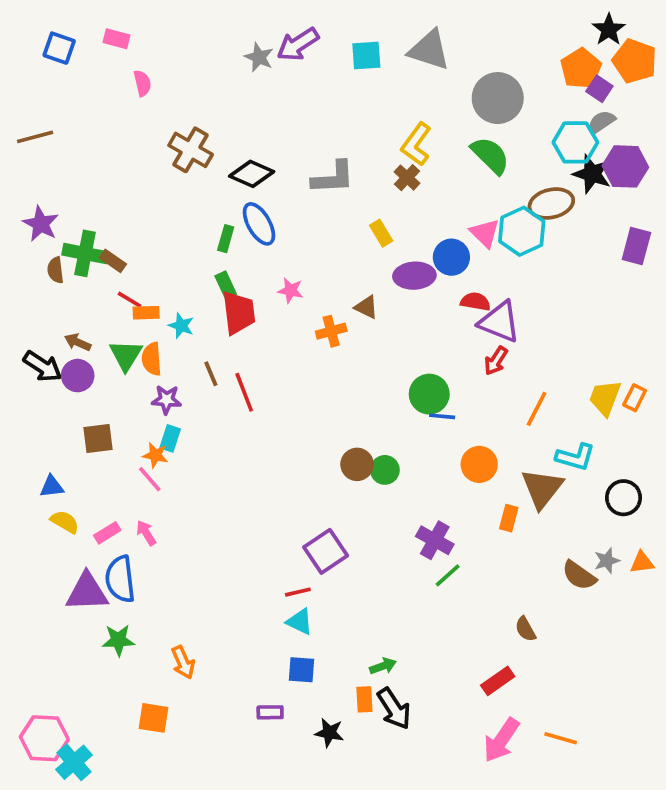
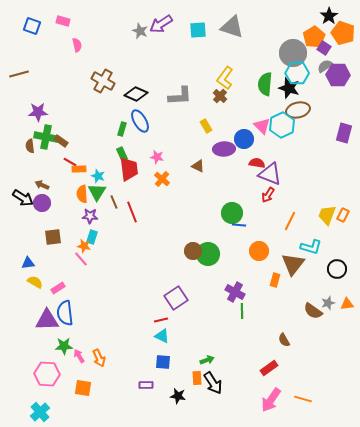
gray circle: (498, 98) -> (293, 53), moved
cyan hexagon: (575, 142) -> (297, 73), moved
green semicircle: (490, 155) -> (265, 84), turned -130
purple hexagon: (625, 166) -> (338, 75), moved
black star: (592, 174) -> (289, 88), moved
purple star: (41, 224) -> (38, 112), moved, turned -30
orange cross: (331, 331) -> (162, 179), moved, turned -35
green triangle: (126, 355) -> (97, 192), moved
green circle: (385, 470) -> (208, 254), size x1.5
pink arrow: (146, 533) -> (79, 356), moved
green line: (448, 575) -> (242, 311), turned -49
pink hexagon: (44, 738) -> (47, 374), moved

